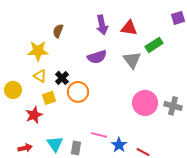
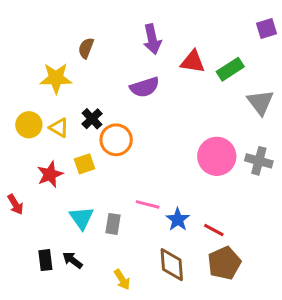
red triangle: (129, 28) -> (193, 62), moved
gray triangle: (132, 60) -> (260, 102), moved
yellow triangle: (40, 76) -> (59, 128), moved
yellow circle: (13, 90) -> (29, 125), moved
yellow square: (49, 98) -> (85, 164), moved
red arrow: (25, 148) -> (15, 204), moved, turned 72

